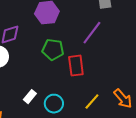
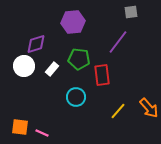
white rectangle: (30, 97) -> (52, 69), moved
cyan circle: (54, 104) -> (76, 97), moved

